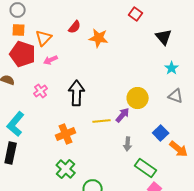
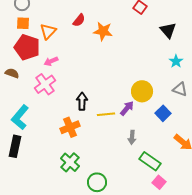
pink arrow: (51, 60) -> (51, 61), moved
pink cross: (41, 91) -> (45, 84), size x1.5
black arrow: (77, 93) -> (82, 101), moved, size x0.7
blue square: (161, 133) -> (163, 113), moved

